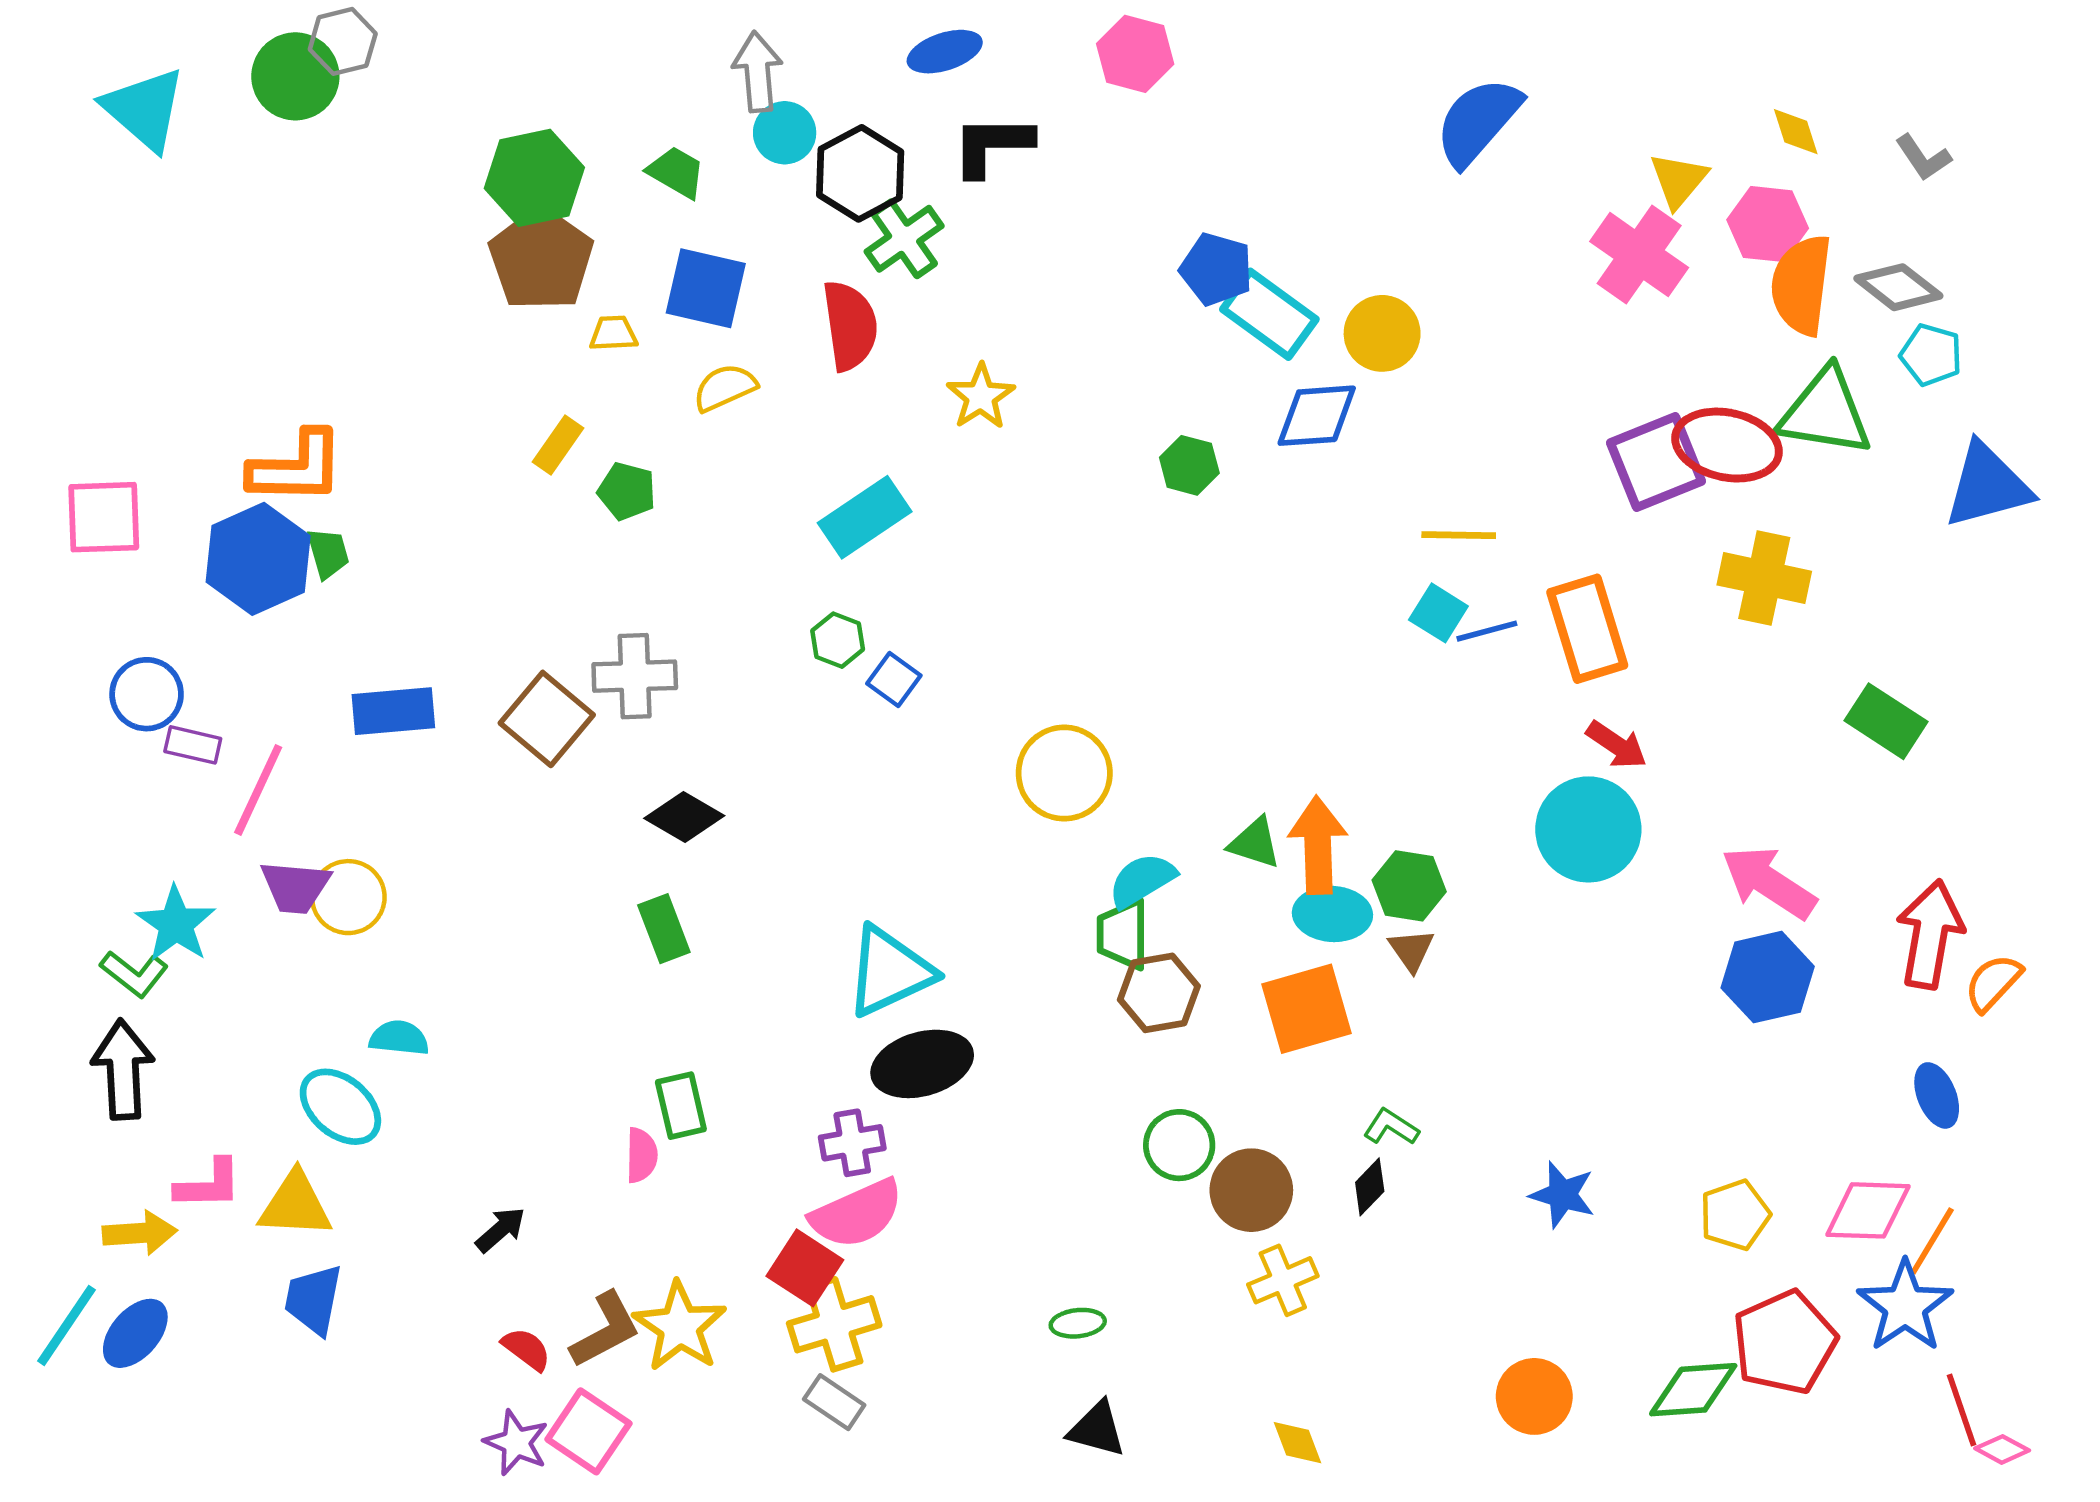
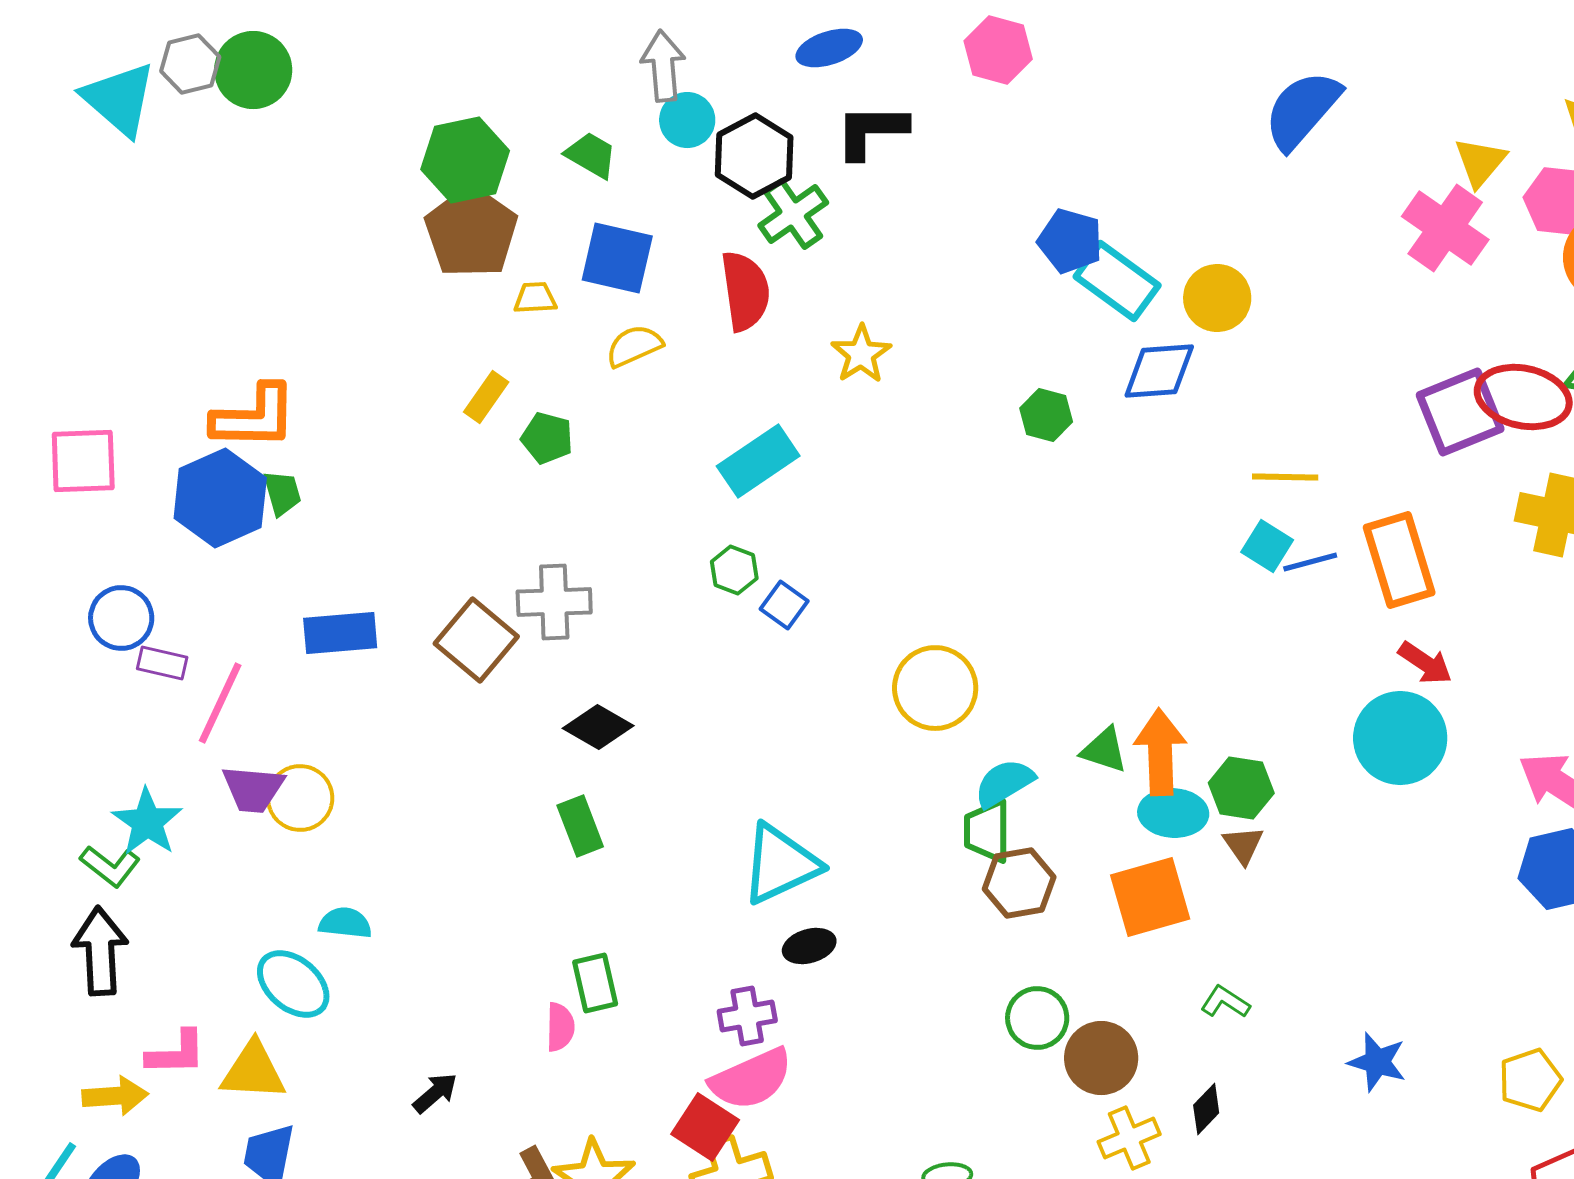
gray hexagon: (343, 41) -> (190, 64), moved
black ellipse: (922, 1064) -> (809, 946), size x0.6
black diamond: (1370, 1187) -> (1206, 1109), moved

